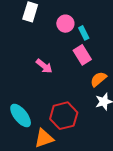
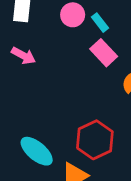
pink arrow: (44, 66) -> (23, 56), moved

